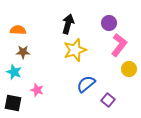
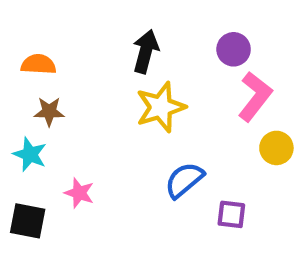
purple square: (108, 100) -> (231, 214), turned -32

